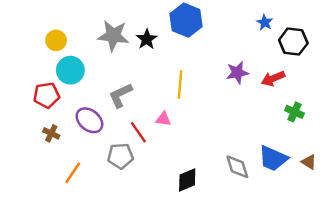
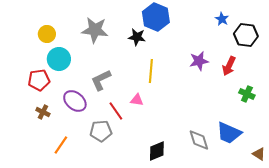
black star: (147, 39) -> (137, 37), moved, turned -30
red arrow: (273, 79) -> (229, 66), turned -42
brown triangle: (309, 162) -> (259, 154), moved

